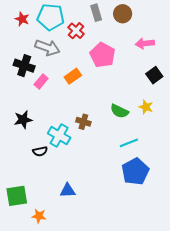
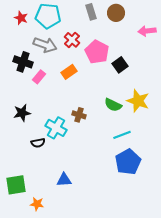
red cross: (76, 31) -> (72, 40), moved
pink arrow: (145, 43) -> (147, 31), moved
black square: (154, 75) -> (120, 65), moved
yellow star: (146, 107) -> (138, 101), size x1.6

